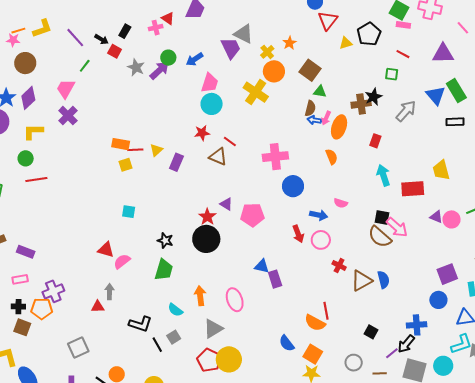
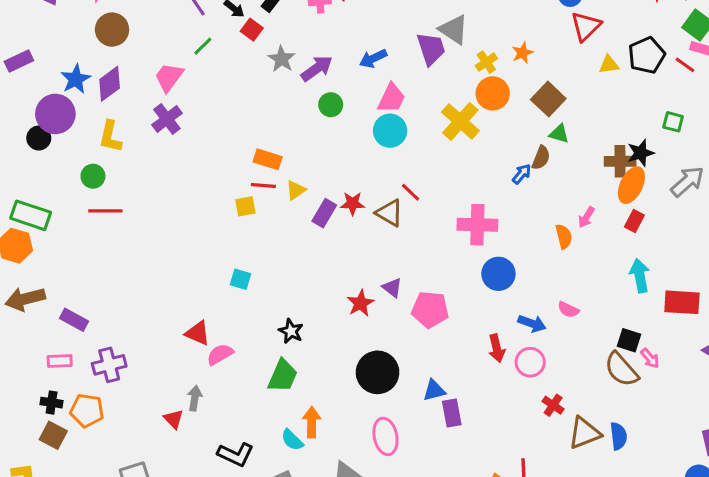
red line: (403, 54) -> (685, 65), moved
green circle: (168, 58) -> (331, 105), moved
pink arrow: (326, 118) -> (586, 217), moved
blue arrow: (314, 120) -> (522, 174), moved, turned 112
orange ellipse: (339, 127) -> (631, 185), moved
yellow L-shape: (33, 132) -> (110, 137), turned -85
red star: (202, 133) -> (353, 204), moved
orange rectangle: (121, 144) -> (268, 159), moved
pink arrow: (397, 227) -> (650, 358), size x0.6
black circle: (206, 239) -> (378, 372), moved
blue triangle: (262, 266) -> (434, 390), turned -35
purple cross: (53, 291) -> (109, 365), moved
orange arrow: (200, 296) -> (312, 422), moved
red triangle: (98, 307) -> (174, 419), turned 40

